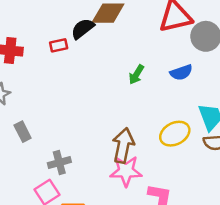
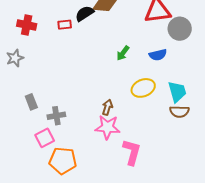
gray rectangle: (23, 132) -> (31, 102), moved
yellow ellipse: (175, 134) -> (143, 88), moved
brown arrow: (123, 145) -> (107, 107), size x0.6

